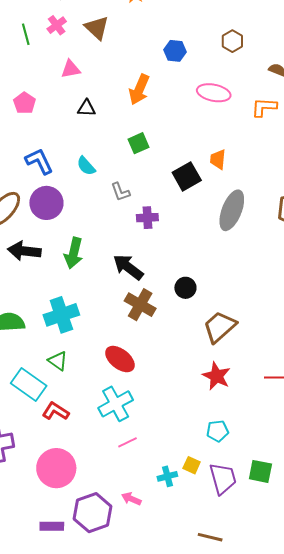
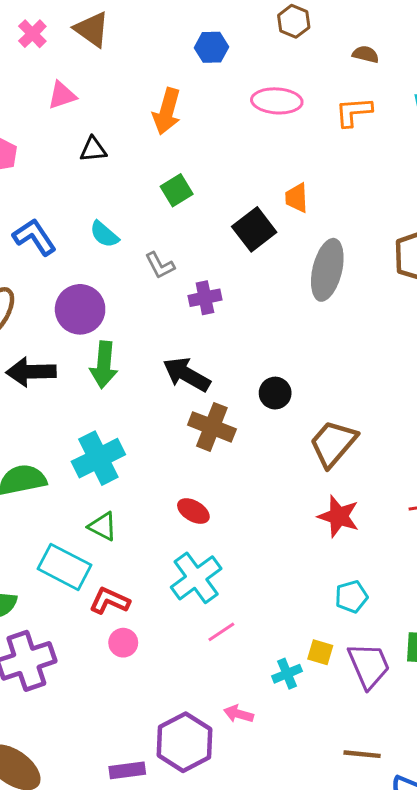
purple circle: (46, 203) -> (80, 309), moved
red ellipse: (120, 359) -> (193, 511), size x0.7
pink circle: (56, 468) -> (123, 643), moved, size x0.5

